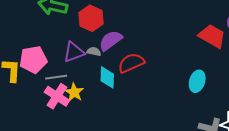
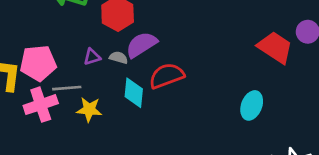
purple triangle: (74, 52) -> (92, 57), size x0.6
yellow star: (74, 92) -> (89, 110), turned -30
pink cross: (57, 96) -> (41, 105), moved, turned 35

